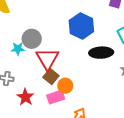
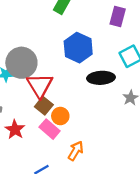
gray circle: (32, 39) -> (21, 63), size x1.4
pink rectangle: (56, 97) -> (50, 129), turned 60

